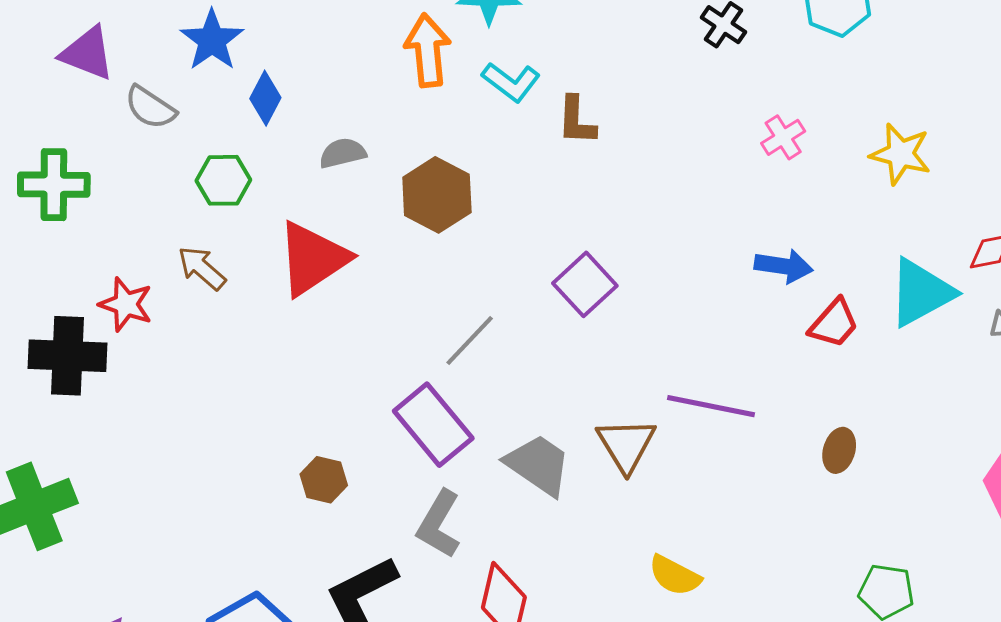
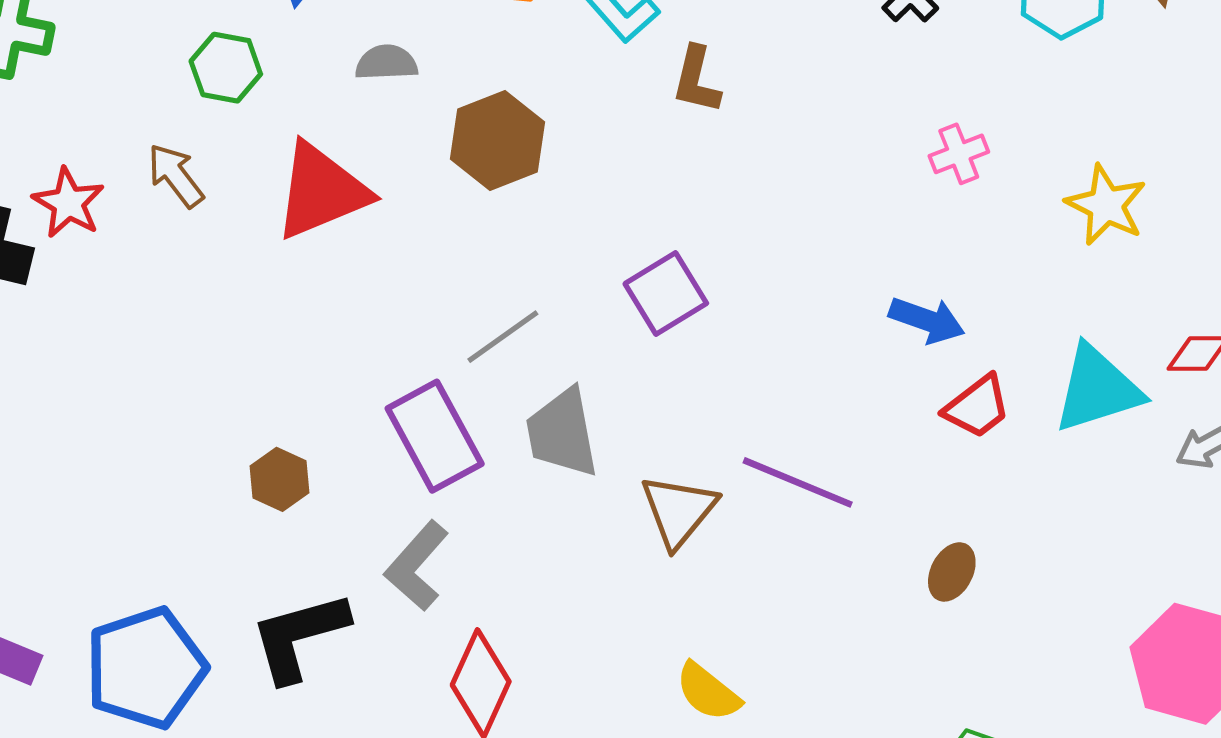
gray trapezoid: (538, 465) -> (562, 433), moved, turned -146

